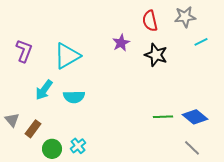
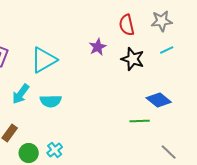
cyan line: (201, 42) -> (167, 50), moved
blue diamond: (195, 117) -> (159, 100), moved

